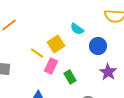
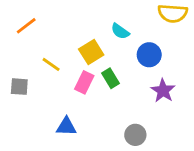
yellow line: (37, 53) -> (51, 64), moved
green rectangle: (70, 77) -> (110, 78), moved

